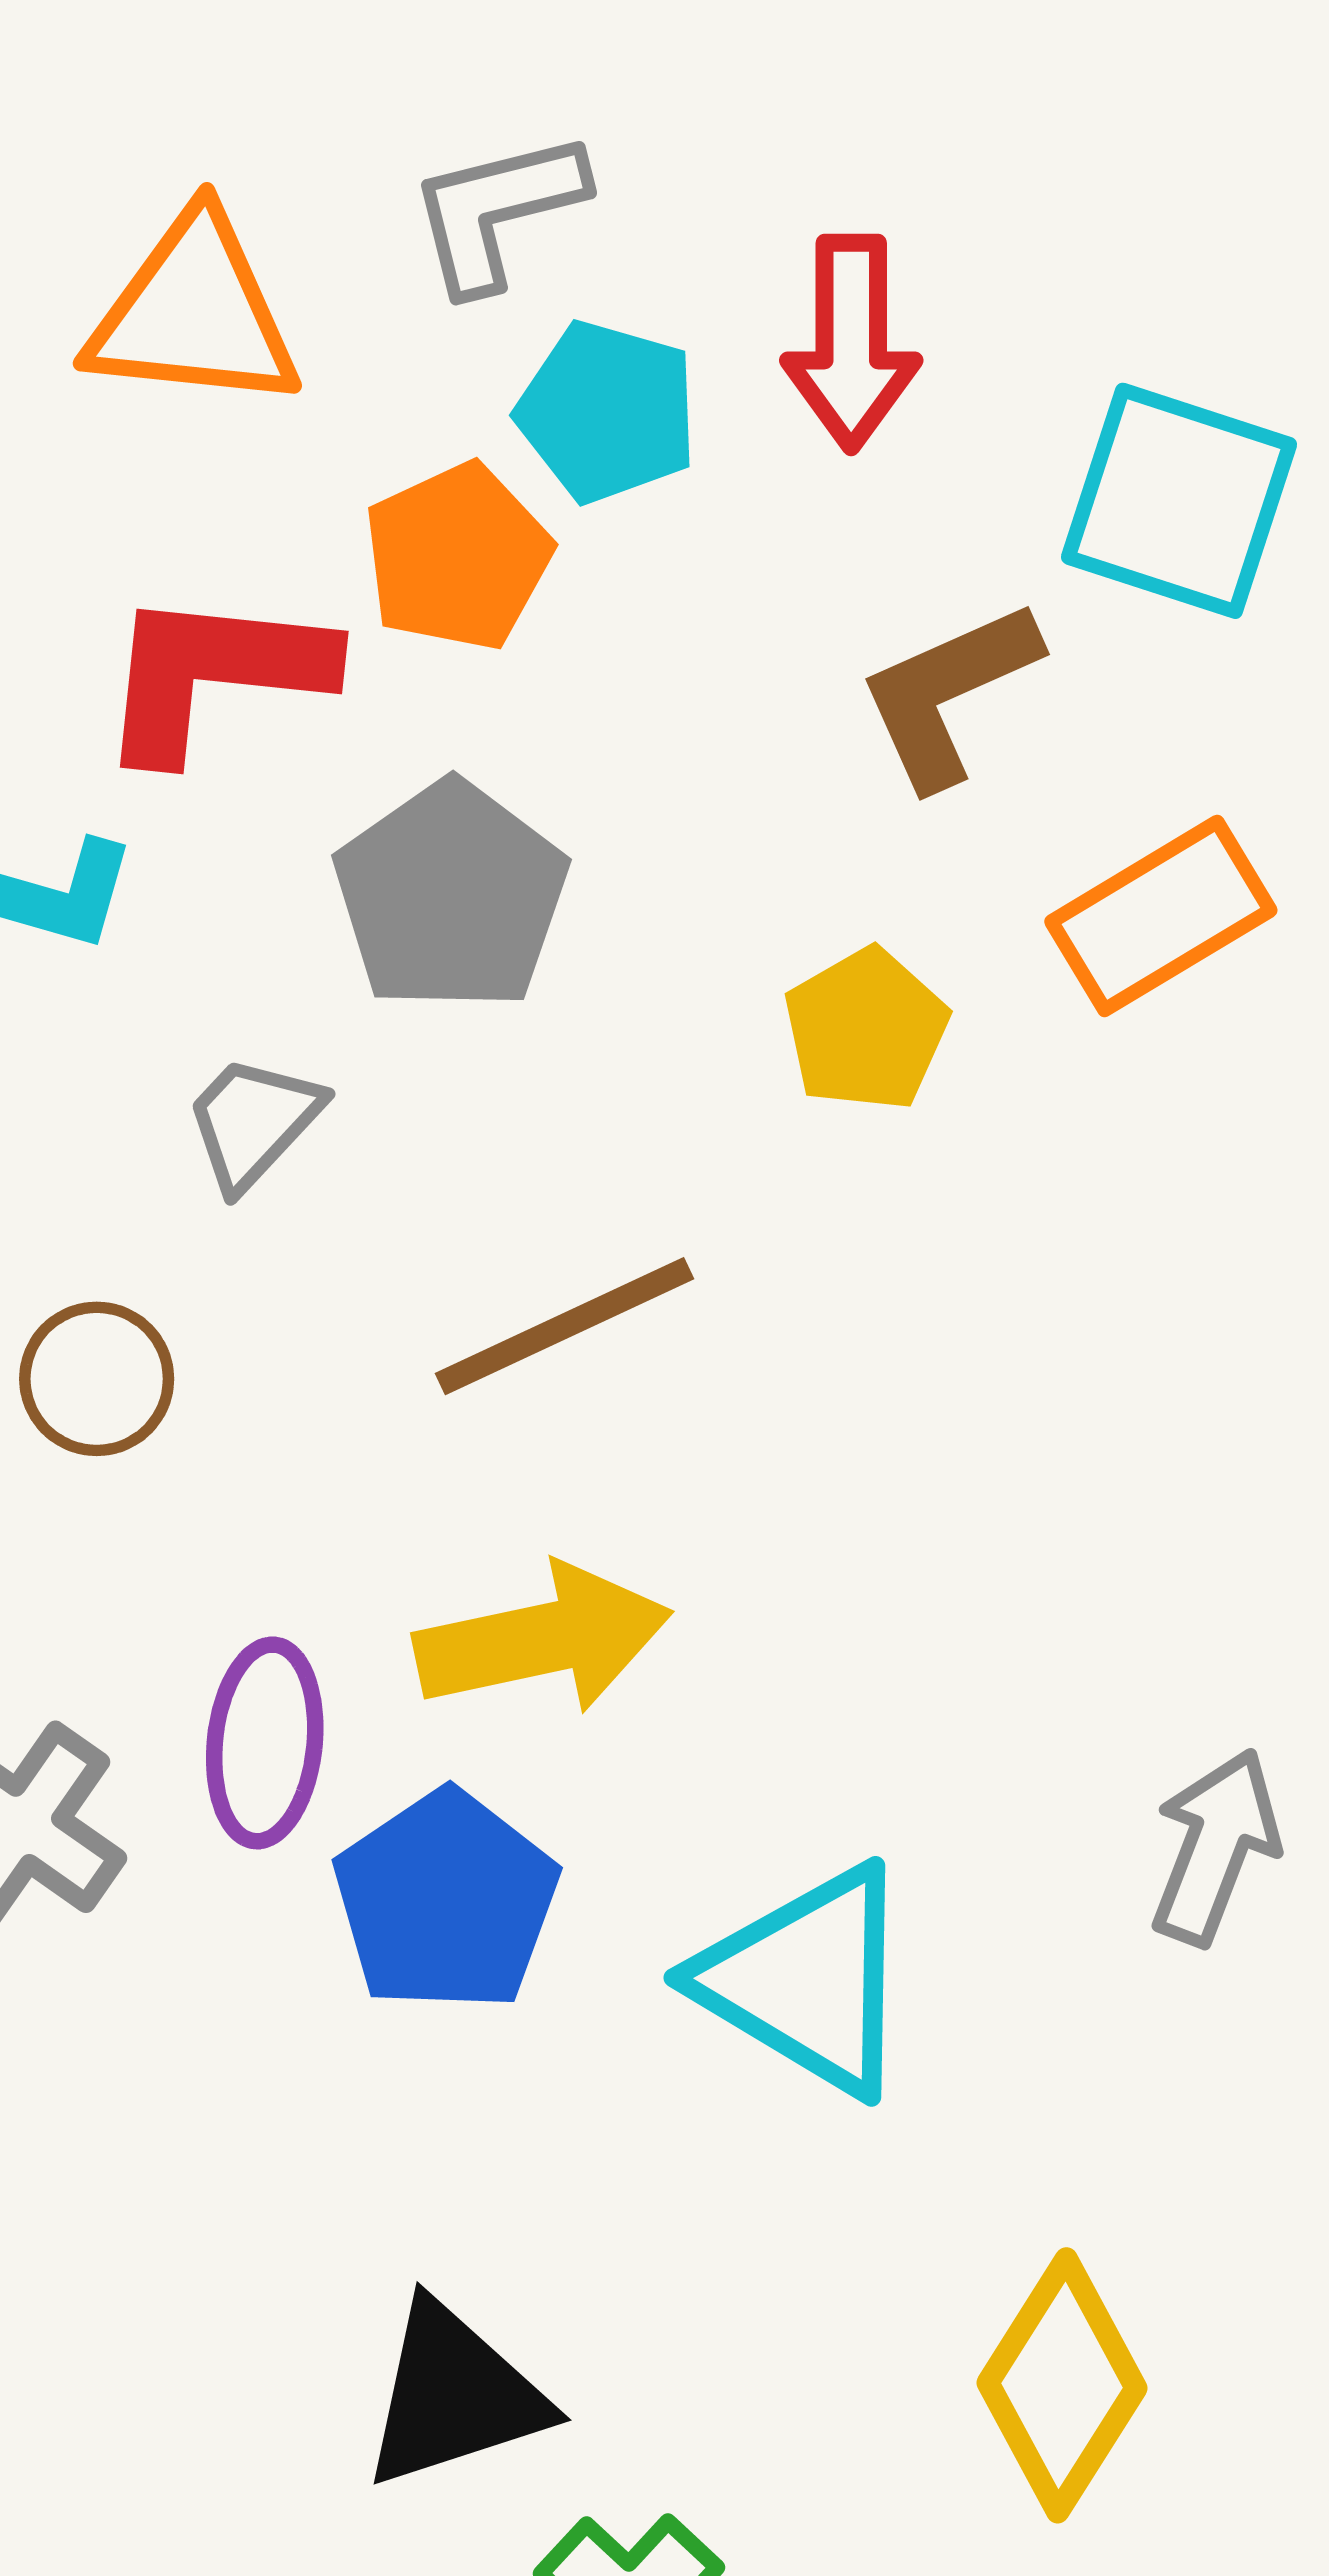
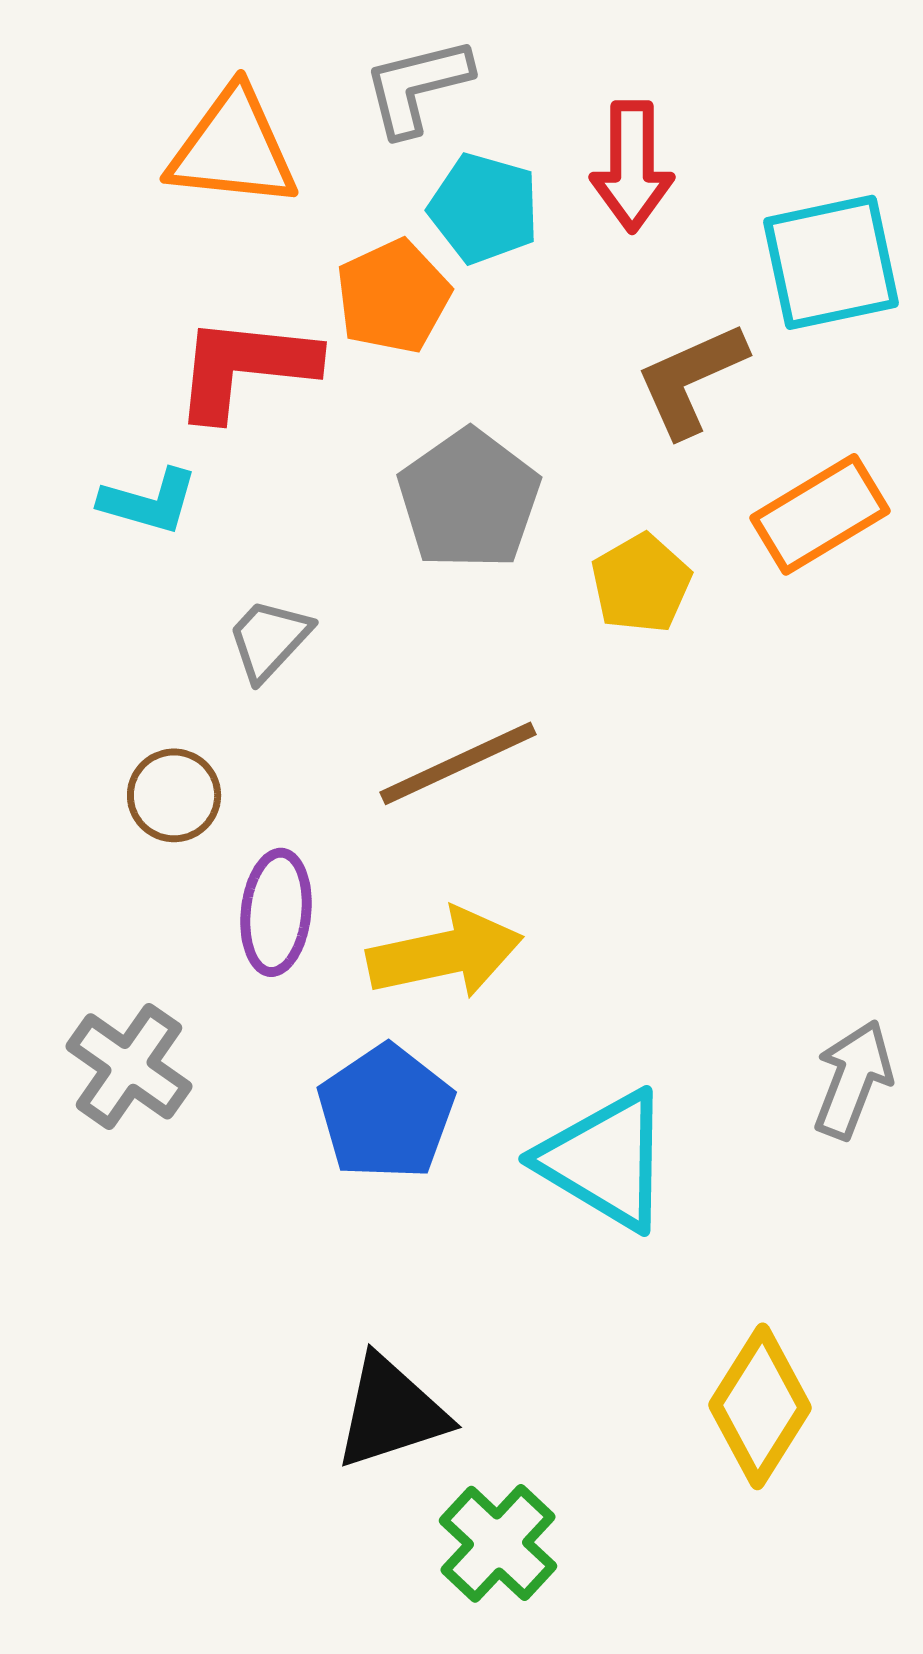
cyan square: (1179, 501) -> (831, 262), turned -30
gray pentagon: (451, 896) -> (469, 499), moved
purple ellipse: (265, 1743) -> (276, 912), moved

